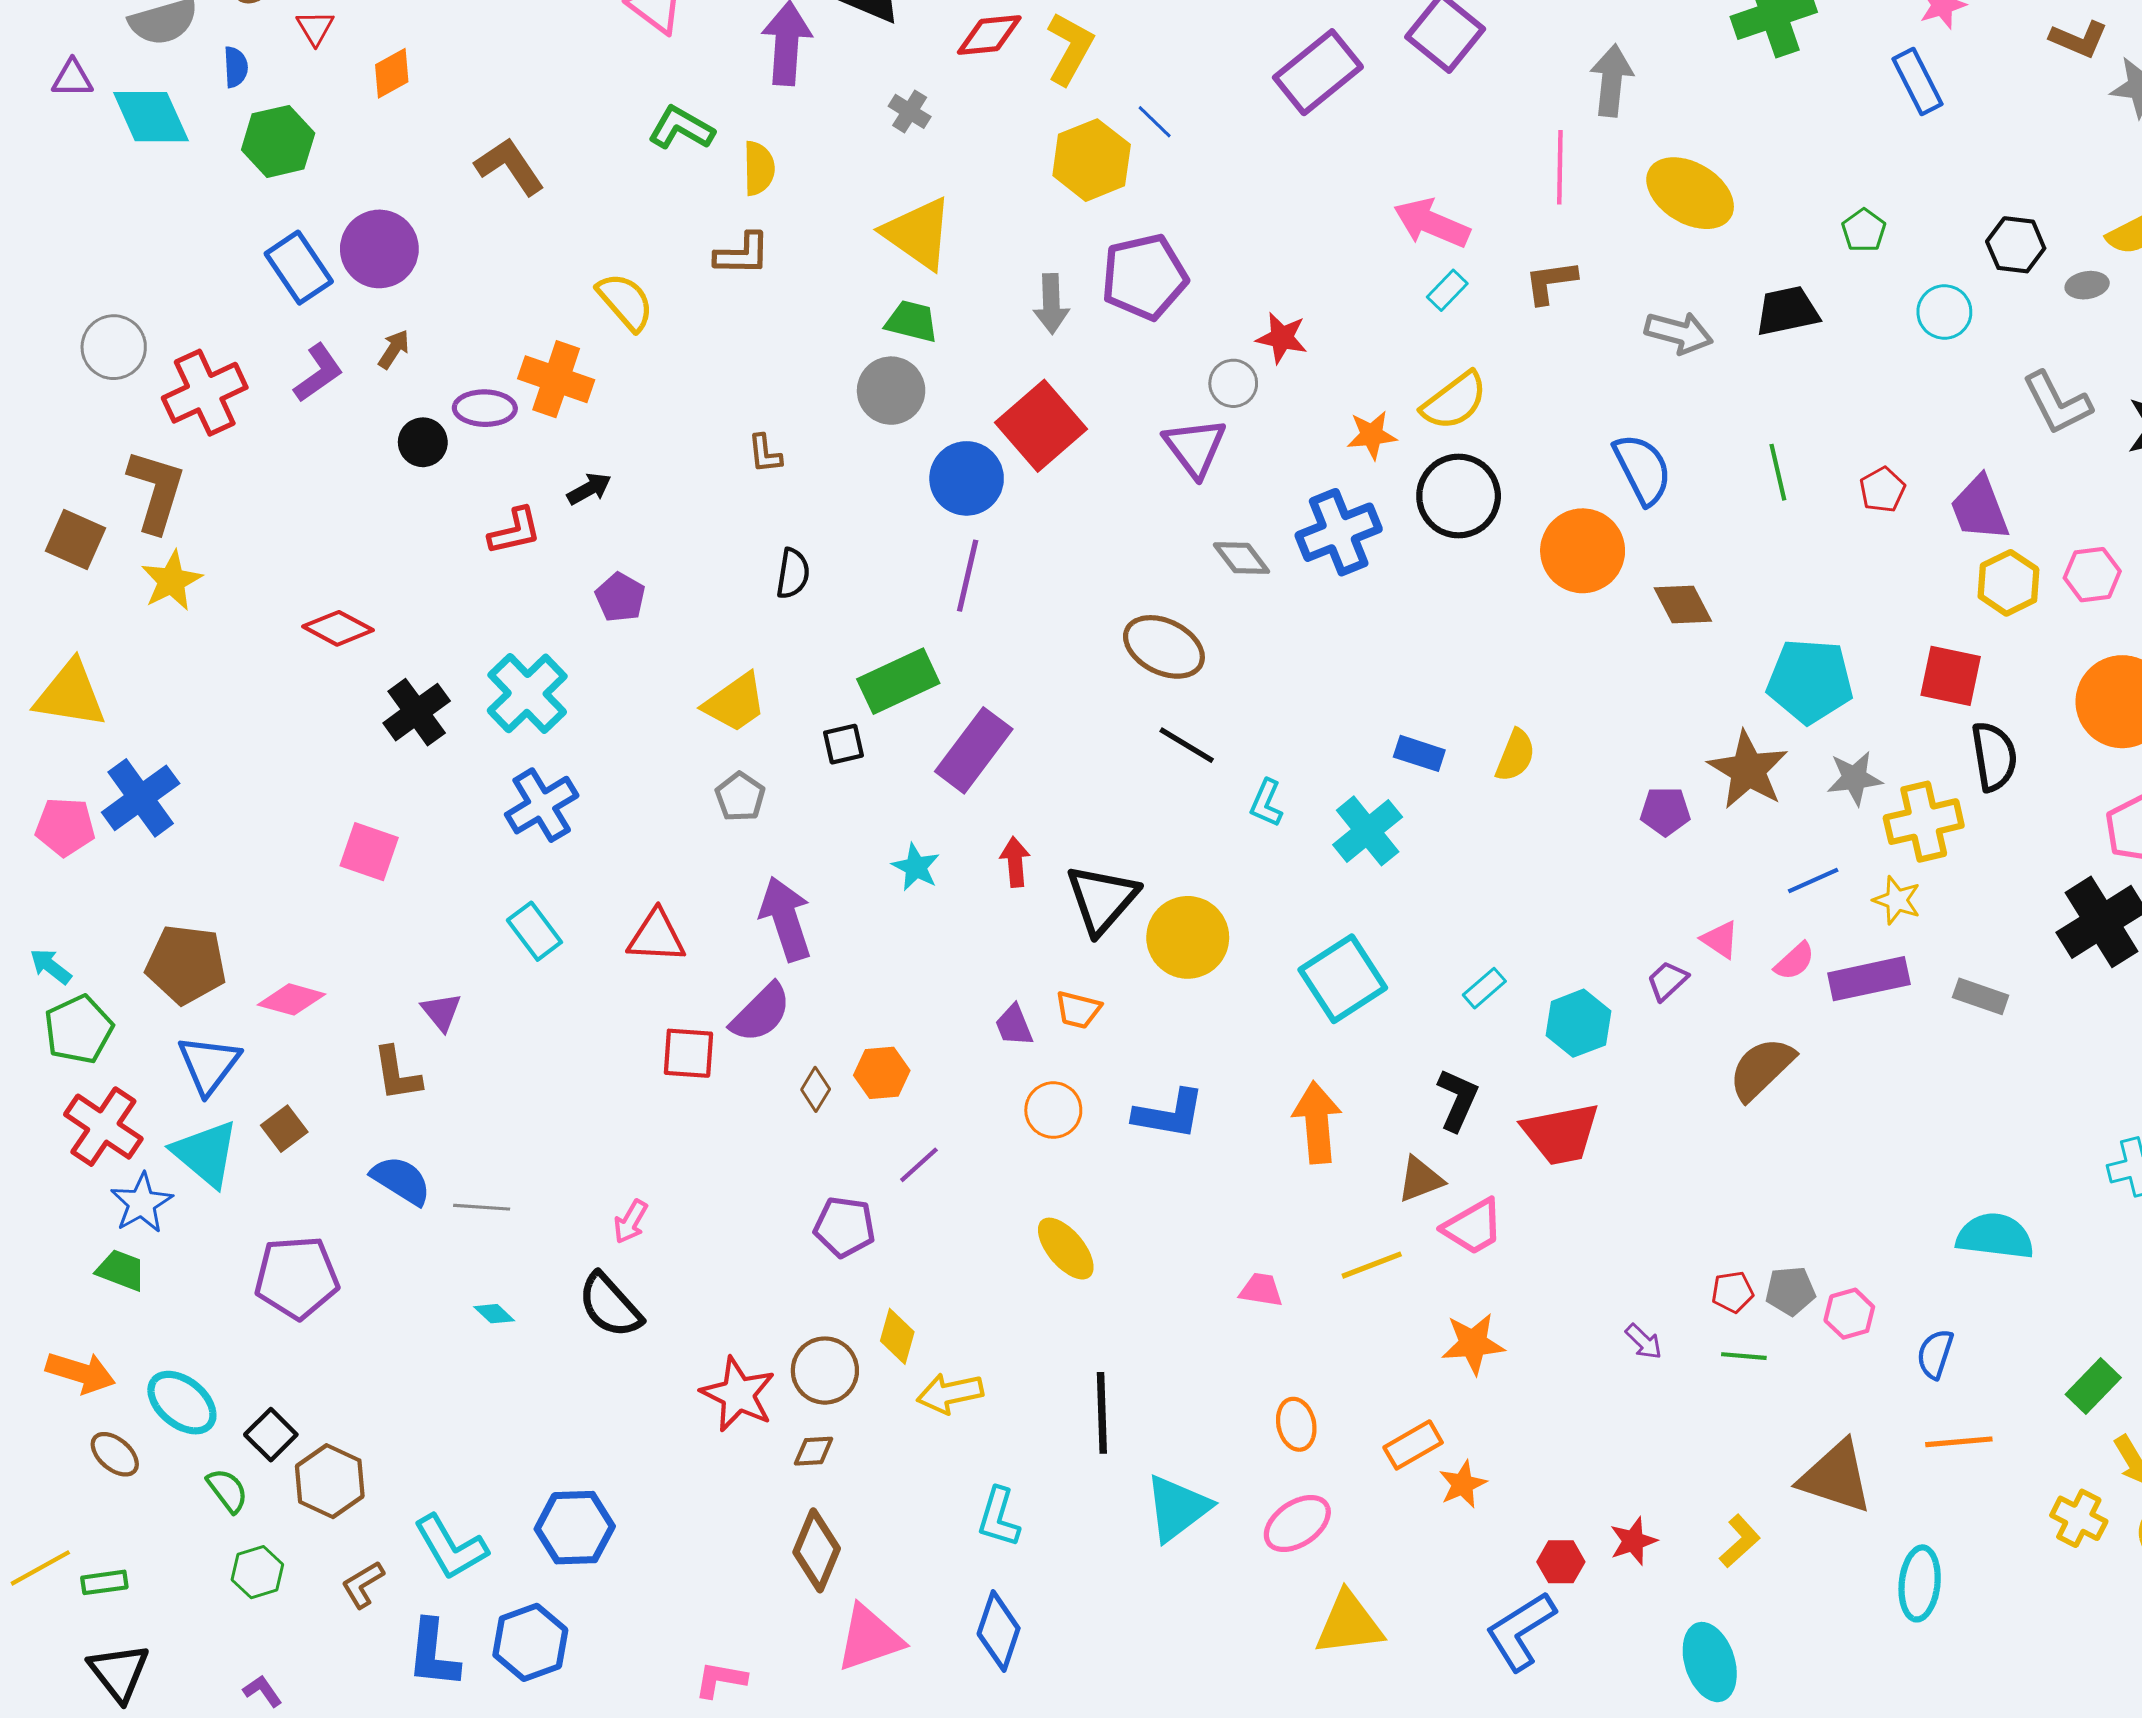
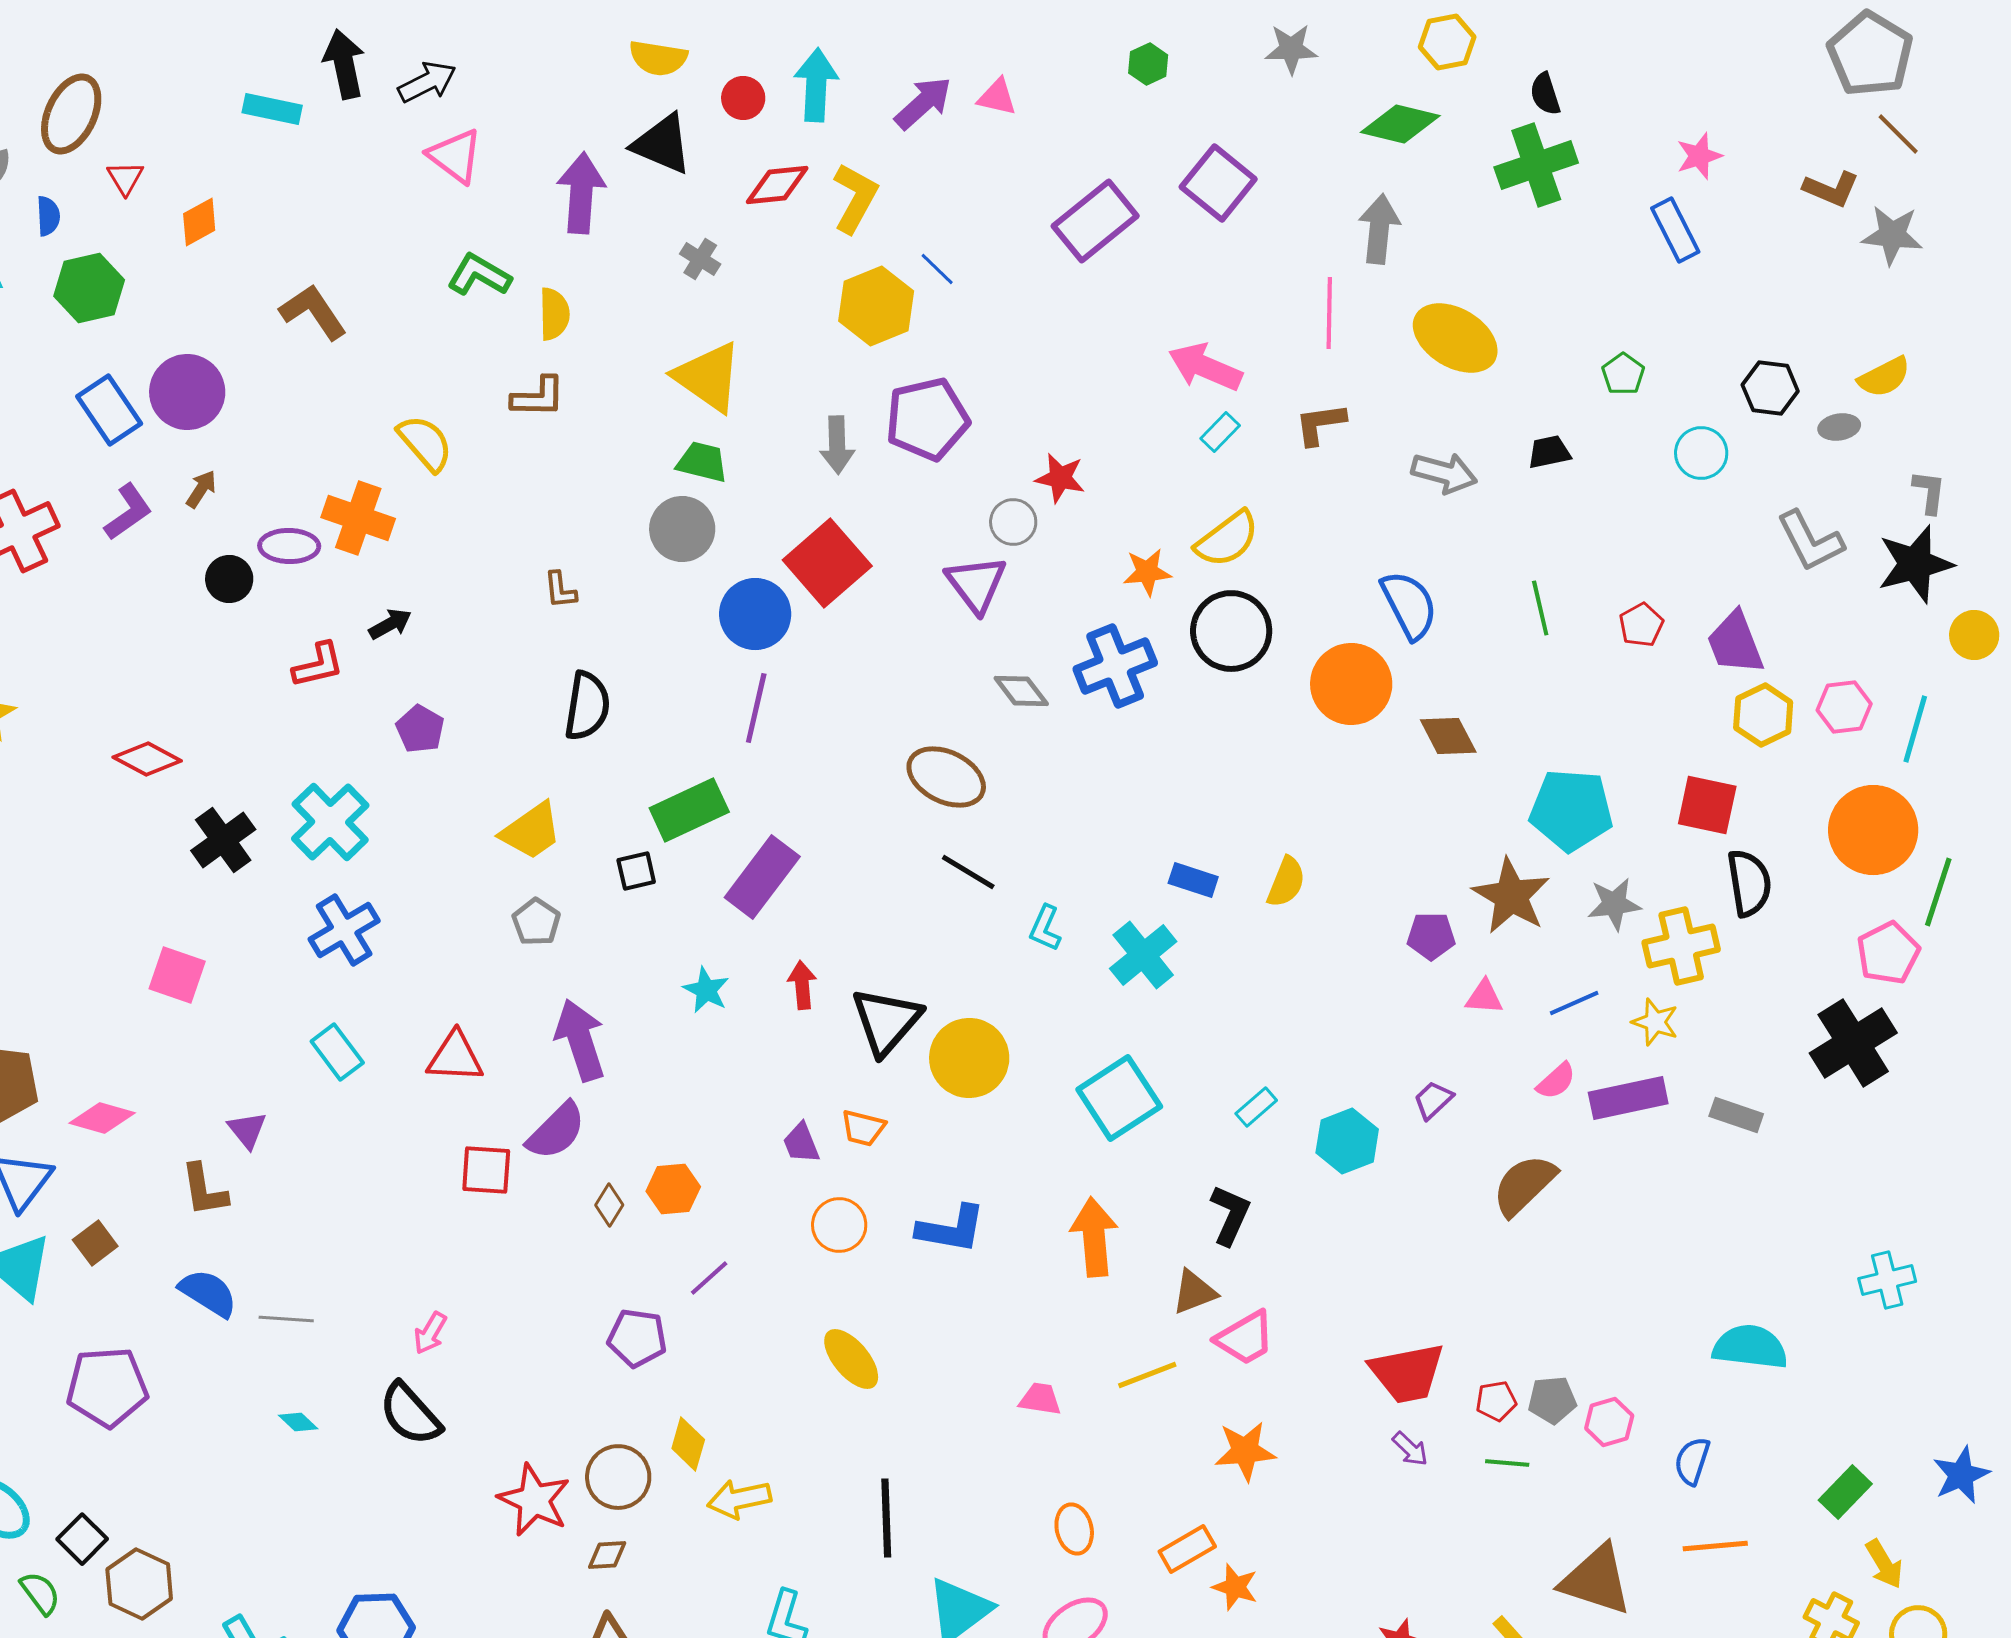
black trapezoid: (1787, 311) -> (1549, 452), size x0.7
black semicircle: (793, 574) -> (587, 706), size x1.4
pink triangle: (1720, 939) -> (1484, 997), moved, turned -30
red trapezoid: (1561, 1134) -> (1407, 1373), moved
orange star: (1463, 1484) -> (1235, 1587), turned -30

